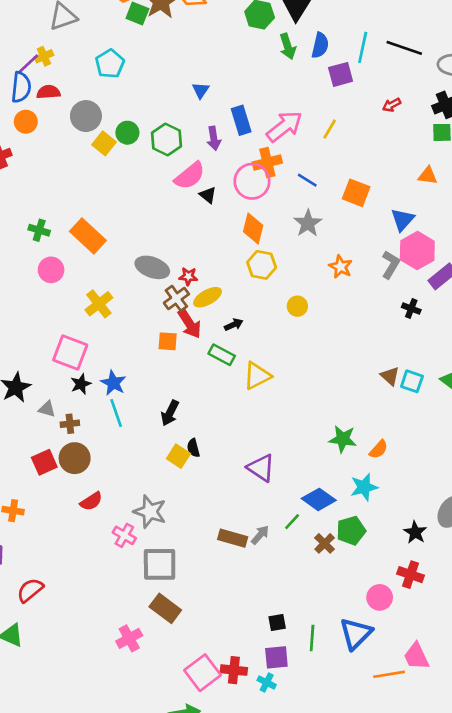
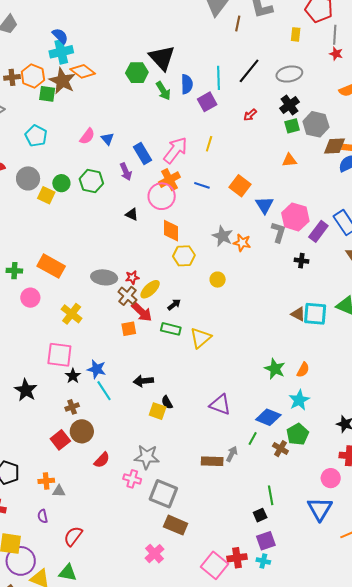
black line: (404, 48) -> (249, 71), turned -56
pink semicircle: (190, 176) -> (87, 136), moved, size x0.7
orange square: (356, 193) -> (240, 186), turned 30
blue triangle: (403, 220) -> (264, 205), moved
gray star: (308, 223) -> (223, 236), moved
cyan square: (412, 381) -> (315, 314), size x1.4
gray triangle: (47, 409) -> (59, 491), moved
black arrow: (170, 413) -> (143, 381), turned 72
green star: (343, 439) -> (275, 369), turned 30
gray square: (160, 564) -> (163, 494), turned 36
green line: (312, 638) -> (271, 495), moved

